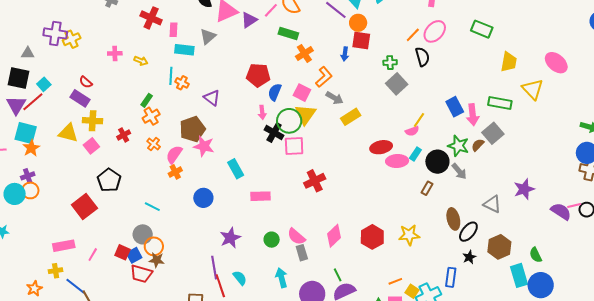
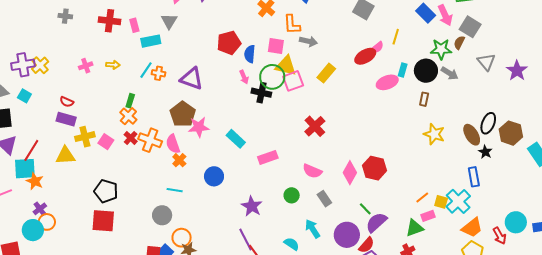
cyan line: (171, 76) -> (146, 70), turned 48
orange L-shape: (324, 77) -> (292, 25), turned 145
cyan square: (44, 84) -> (24, 96), moved
purple triangle: (212, 98) -> (192, 79), size x1.4
red line: (33, 102) -> (31, 150), moved
yellow triangle: (305, 114) -> (286, 66), turned -35
orange cross: (151, 116) -> (128, 116), moved
yellow rectangle: (351, 117) -> (326, 73), moved
pink semicircle: (412, 131) -> (377, 47), moved
red cross: (124, 135) -> (131, 138), moved
orange cross: (154, 144) -> (150, 140), size x1.6
pink square: (91, 146) -> (106, 142), moved
pink square: (294, 146) -> (293, 81), moved
red ellipse: (381, 147) -> (365, 56), moved
pink semicircle: (174, 154) -> (173, 144), turned -36
black pentagon: (109, 180) -> (106, 191), moved
gray triangle: (492, 204) -> (486, 62), moved, turned 42
red square: (84, 207) -> (103, 221), turned -30
cyan line: (152, 207) -> (175, 190), moved
brown ellipse: (453, 219) -> (472, 135), moved
black ellipse: (468, 232) -> (488, 123), moved
gray circle: (143, 234) -> (162, 215), moved
yellow star: (409, 235) -> (434, 134), moved, turned -30
pink semicircle: (296, 237) -> (312, 171), moved
red hexagon: (372, 237) -> (374, 168), moved
cyan semicircle: (240, 278) -> (292, 244), moved

